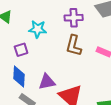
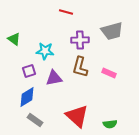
blue diamond: (19, 77) -> (27, 97), turned 55
purple triangle: (47, 82) -> (54, 78), moved

